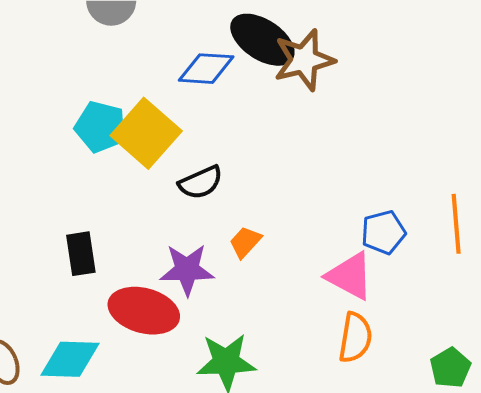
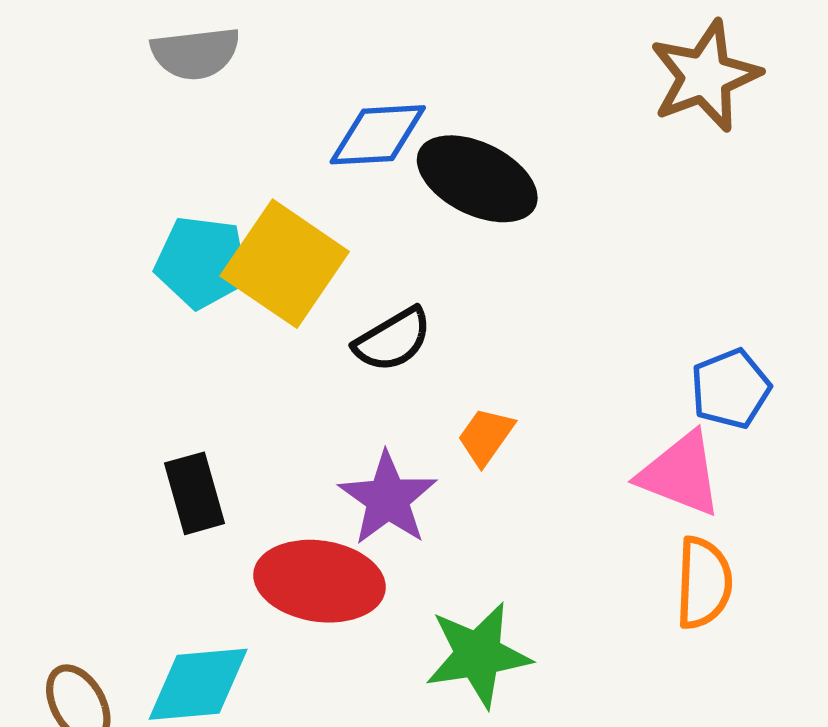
black ellipse: (262, 40) -> (477, 179), moved
brown star: (304, 60) -> (705, 76), moved
purple star: (187, 270) -> (388, 499), turned -30

